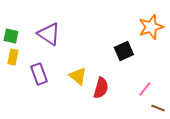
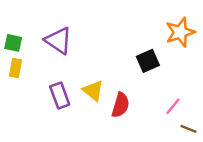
purple rectangle: (39, 74) -> (60, 95), moved

